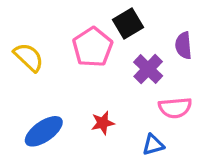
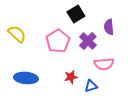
pink pentagon: (93, 47) -> (58, 41), moved
red star: (103, 123) -> (71, 77), moved
blue ellipse: (44, 131) -> (26, 78), turned 40

